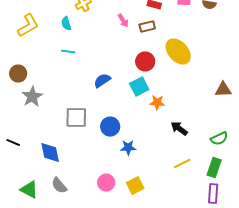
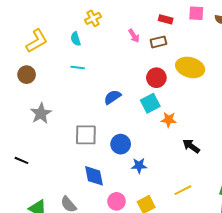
yellow ellipse: (178, 52) -> (190, 67), turned -32
brown circle: (18, 74) -> (27, 75), moved
blue diamond: (50, 153) -> (94, 176), moved
yellow line: (182, 164) -> (183, 190), moved

